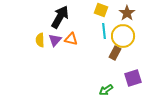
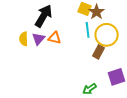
brown star: (127, 13) -> (97, 12), moved

